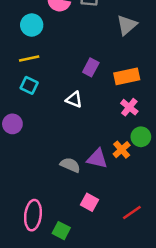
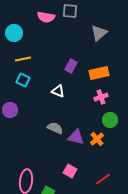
cyan circle: (32, 25) -> (14, 33), moved
pink cross: (129, 107) -> (101, 97), turned 32
orange cross: (122, 150) -> (97, 139), moved
gray semicircle: (70, 165) -> (55, 128), moved

